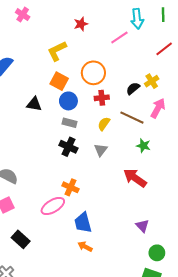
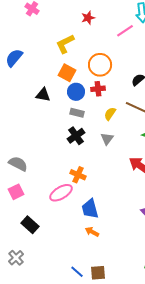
red cross: (102, 98) -> (98, 89), moved
black cross: (68, 147) -> (76, 136), turned 30

